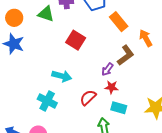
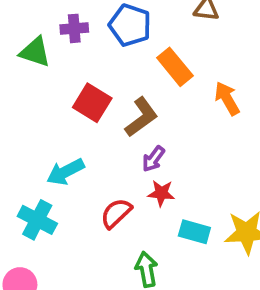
brown L-shape: (126, 55) -> (141, 117), moved
cyan arrow: (62, 76) -> (65, 172), turned 138
cyan rectangle: (119, 108) -> (194, 232), moved

